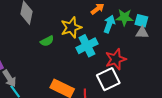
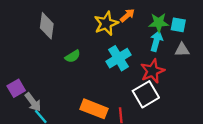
cyan arrow: (109, 24) -> (156, 41), moved
yellow star: (71, 27) -> (106, 23), moved
gray triangle: (142, 33) -> (182, 50), moved

